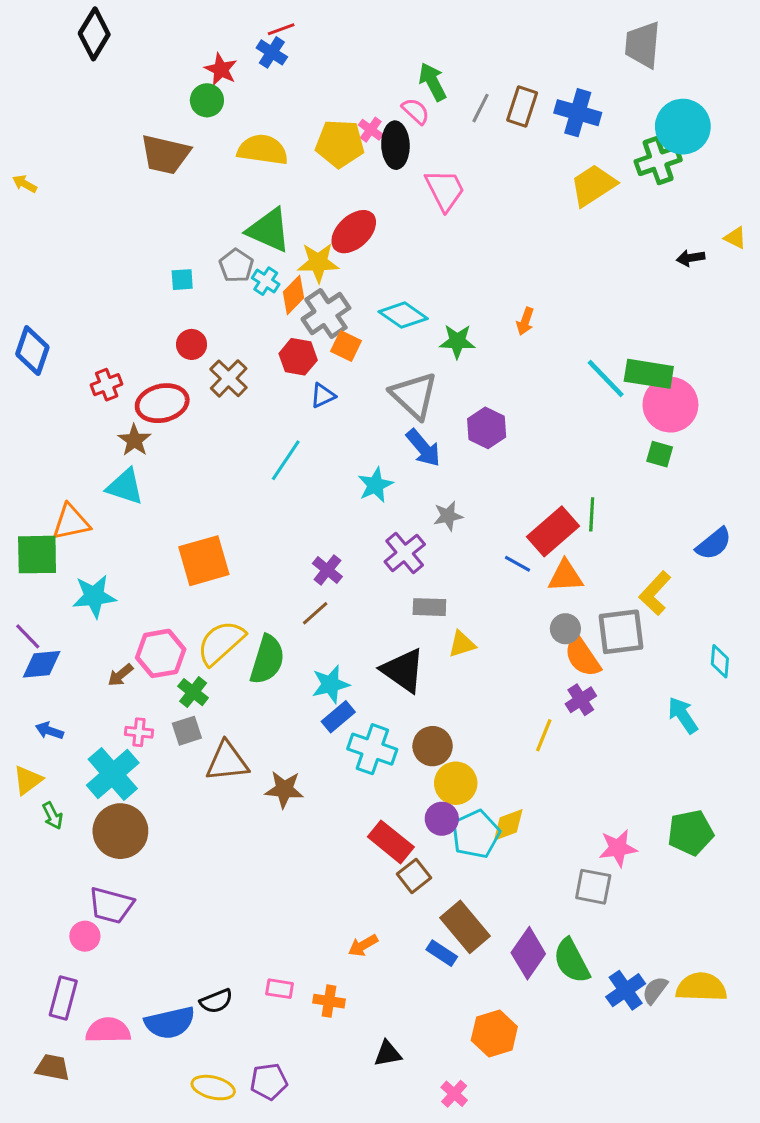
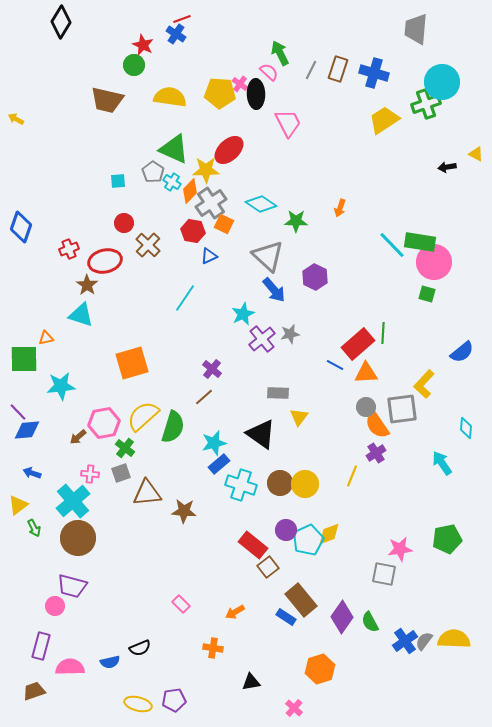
orange triangle: (71, 522) -> (46, 338), size x0.6
purple cross: (405, 553) -> (262, 339), moved
yellow triangle: (462, 644) -> (299, 417), turned -36
yellow circle: (456, 783) -> (305, 484), moved
green semicircle: (572, 961) -> (370, 622), size x0.7
pink rectangle: (280, 989) -> (181, 604), moved, turned 36
blue semicircle: (170, 1023) -> (110, 662), size x0.6
brown trapezoid: (52, 1067) -> (34, 691), turned -30

